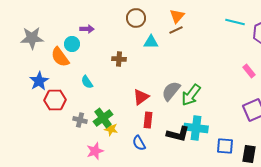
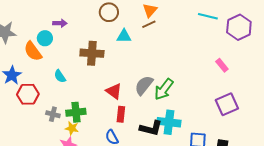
brown cross: (119, 59) -> (92, 53), size x1.6
red triangle: (141, 97) -> (114, 91), turned -48
green cross: (103, 118) -> (76, 112), turned 30
yellow star: (111, 129) -> (72, 128), moved

